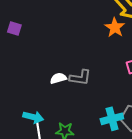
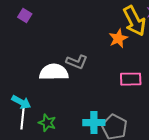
white semicircle: (58, 78) -> (54, 72), size x1.8
gray L-shape: (80, 78) -> (77, 62), moved

